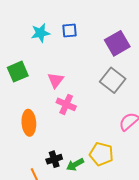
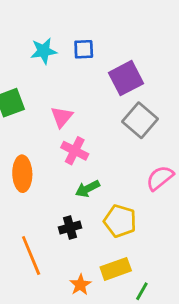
purple square: (117, 43) -> (126, 78), moved
black cross: (54, 159) -> (70, 228), moved
green arrow: (75, 165) -> (88, 189), moved

